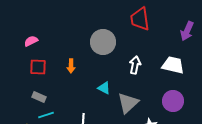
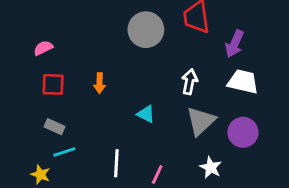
purple arrow: (187, 31) -> (235, 44), moved
gray circle: (103, 42) -> (146, 30), moved
gray triangle: (128, 103) -> (201, 121), moved

